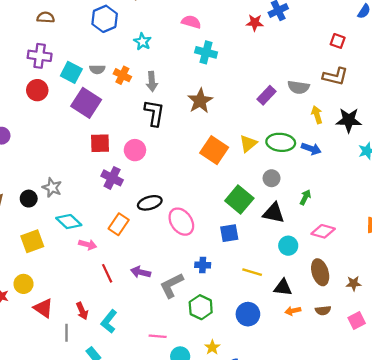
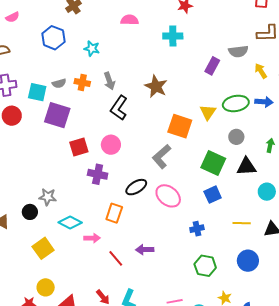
cyan cross: (206, 52) -> (173, 36), moved
black L-shape: (154, 113) -> (119, 108), turned -140
gray L-shape: (172, 285) -> (162, 156), moved

